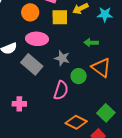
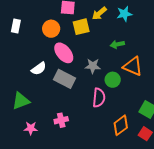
pink ellipse: (37, 39) -> (64, 53), turned 60
orange diamond: (76, 122) -> (121, 125), turned -50

